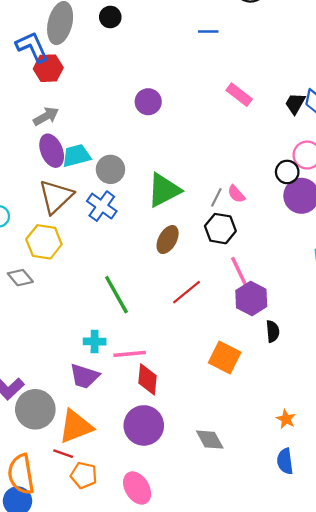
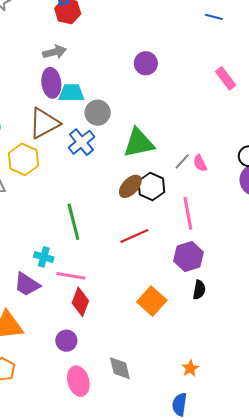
black hexagon: (220, 229) -> (151, 186), moved
pink line: (240, 274) -> (188, 213), moved
purple circle: (144, 425) -> (66, 341), size x0.6
pink ellipse: (137, 488) -> (78, 381), moved

